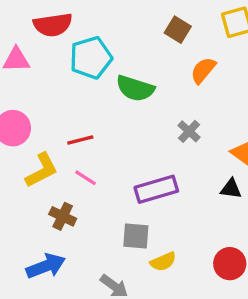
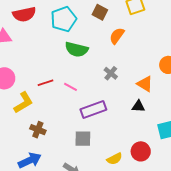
cyan pentagon: (91, 58) -> (64, 19), moved
pink line: (86, 178) -> (70, 87), moved
yellow semicircle: (163, 262) -> (115, 159), moved

